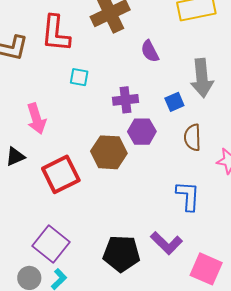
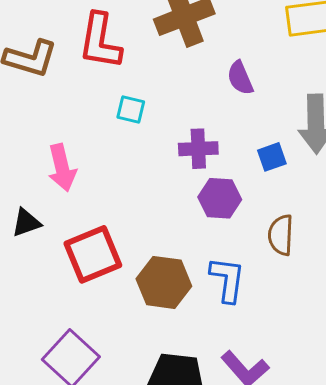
brown semicircle: (193, 137) -> (281, 235), moved
brown hexagon: (109, 152) -> (164, 282), moved
blue L-shape: (188, 196) -> (227, 280), moved

